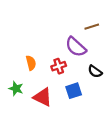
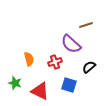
black semicircle: (95, 71) -> (89, 67), turned 104
blue square: (74, 91) -> (69, 85), turned 35

